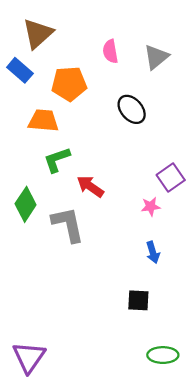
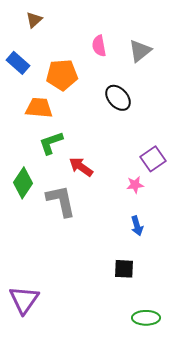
brown triangle: (38, 33) -> (34, 20), moved, size x0.6
purple triangle: (29, 357) -> (24, 300), moved

